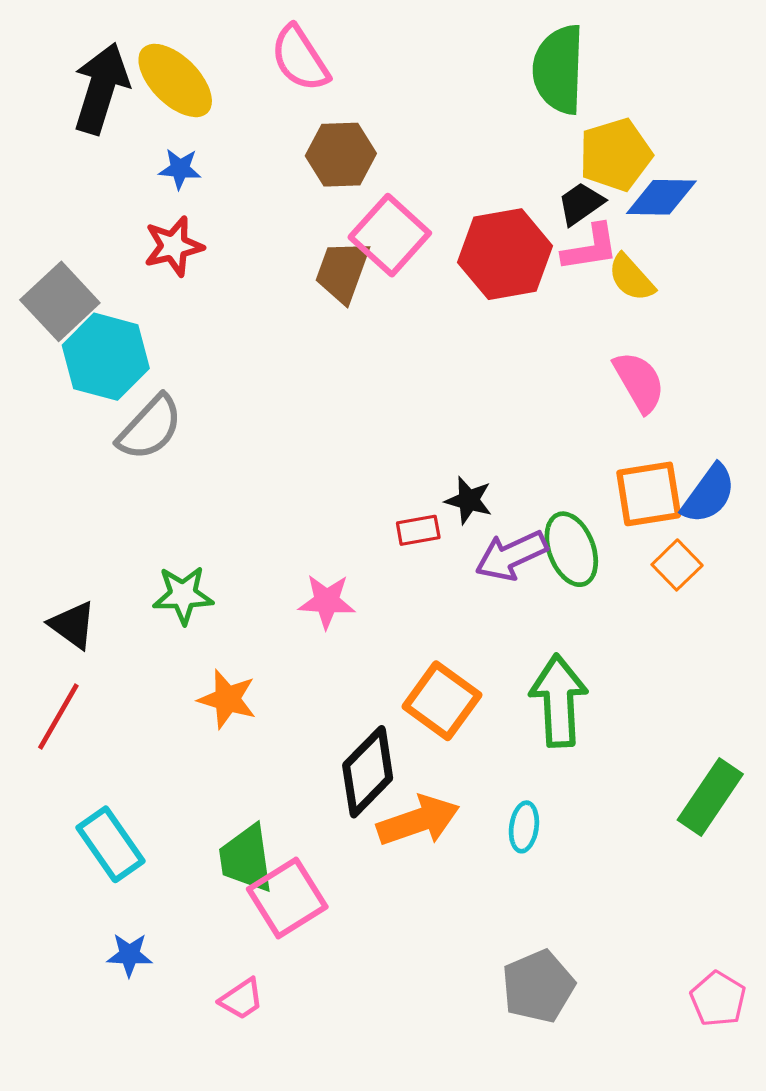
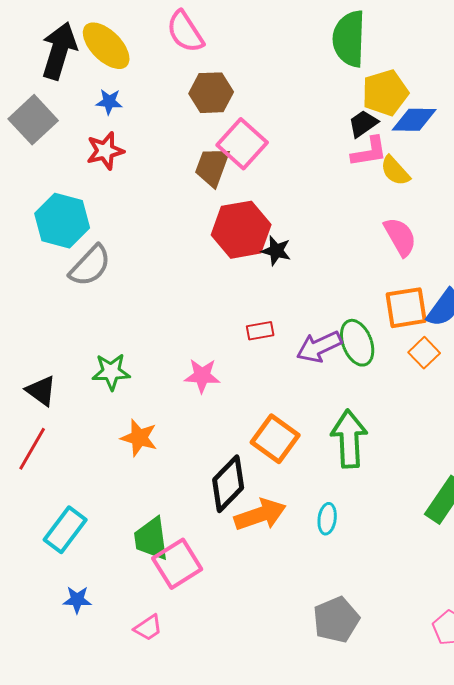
red hexagon: (505, 254) -> (241, 230), moved
gray square: (60, 301) -> (33, 120), moved
black star: (469, 500) -> (276, 251), moved
cyan rectangle: (110, 844) -> (65, 530), turned 72

